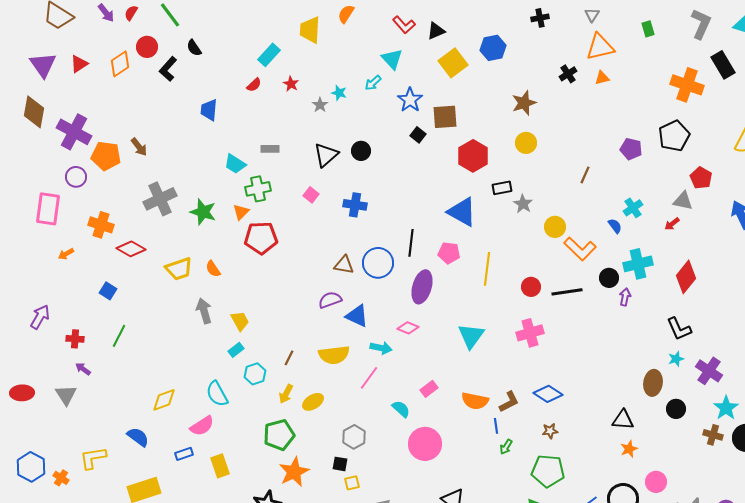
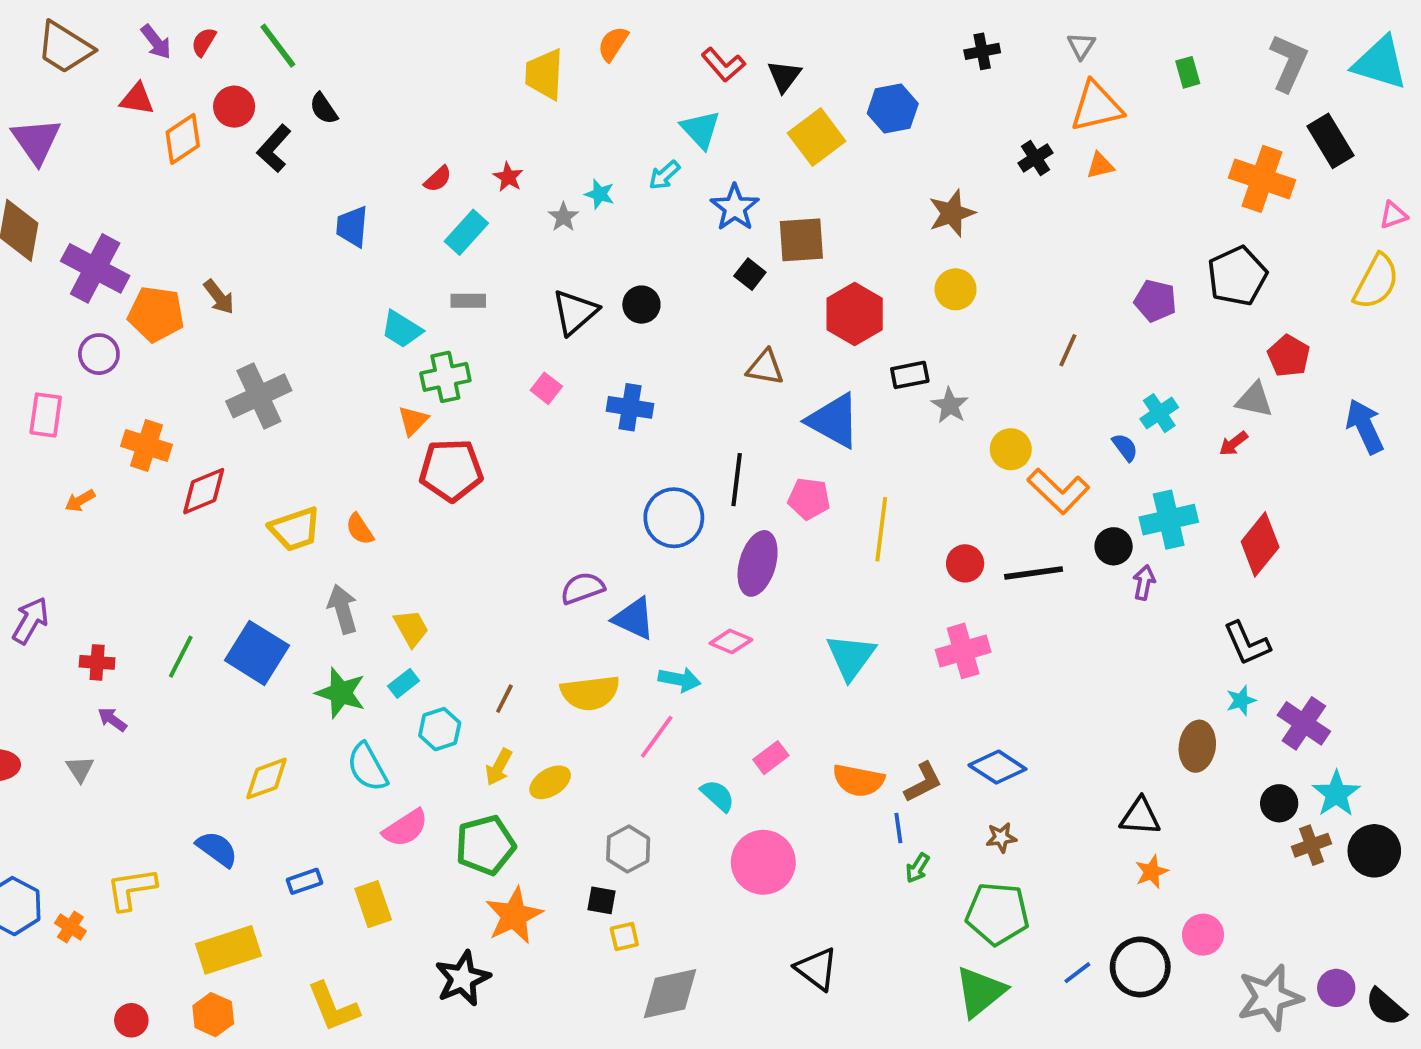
black triangle: (436, 31) -> (784, 76), turned -30
cyan rectangle: (269, 55) -> (466, 232), moved
red triangle: (79, 64) -> (137, 99), moved, turned 42
pink rectangle: (48, 209) -> (46, 415), size x0.7
green star: (203, 212) -> (341, 693), moved
red diamond: (131, 249) -> (204, 491), turned -52
brown triangle: (344, 265) -> (765, 367), moved
blue square: (108, 291) -> (257, 653), moved, size x1.8
gray triangle: (66, 395) -> (80, 769), size x0.7
black circle: (676, 409) -> (1279, 803), moved
pink semicircle: (202, 426) -> (405, 828), moved
brown cross: (713, 435) -> (1311, 845), turned -36

